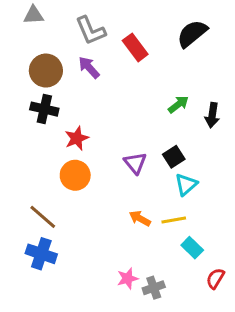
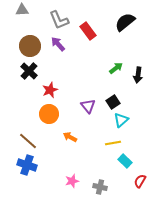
black cross: (44, 109) -> (29, 71), turned 30
orange arrow: (140, 218) -> (70, 137), moved
pink star: (128, 278) -> (72, 181), moved
gray cross: (154, 288) -> (100, 187), turned 32

